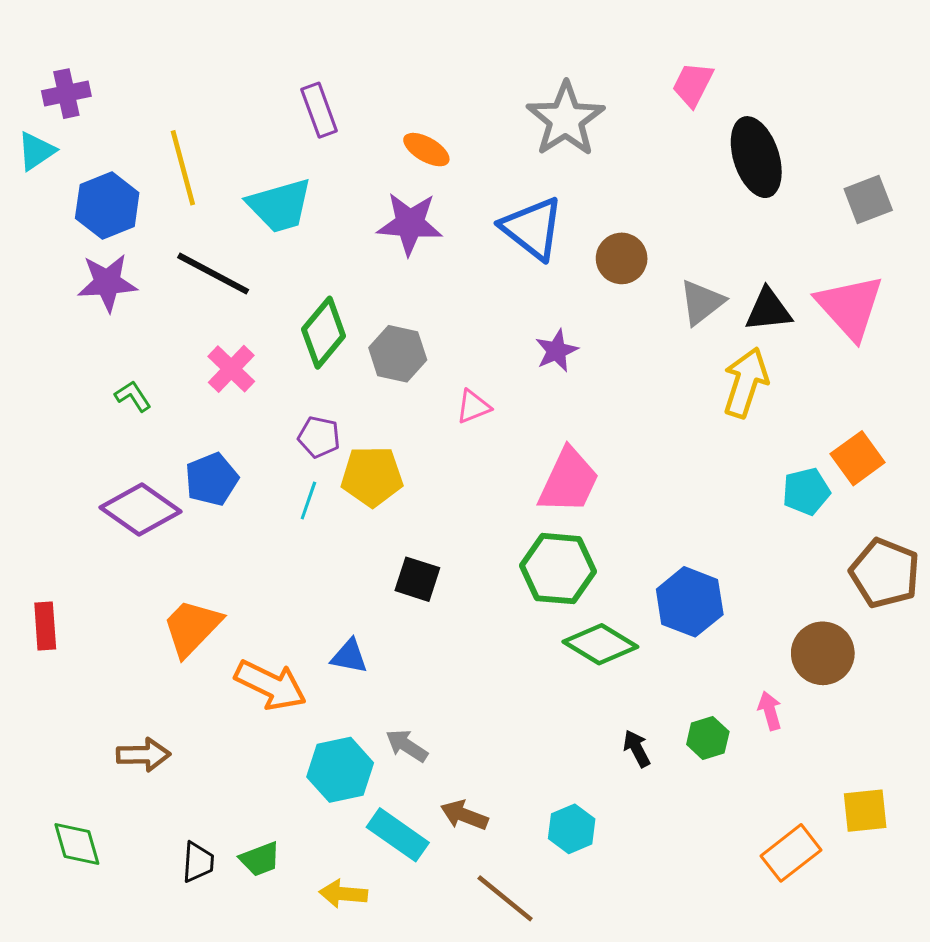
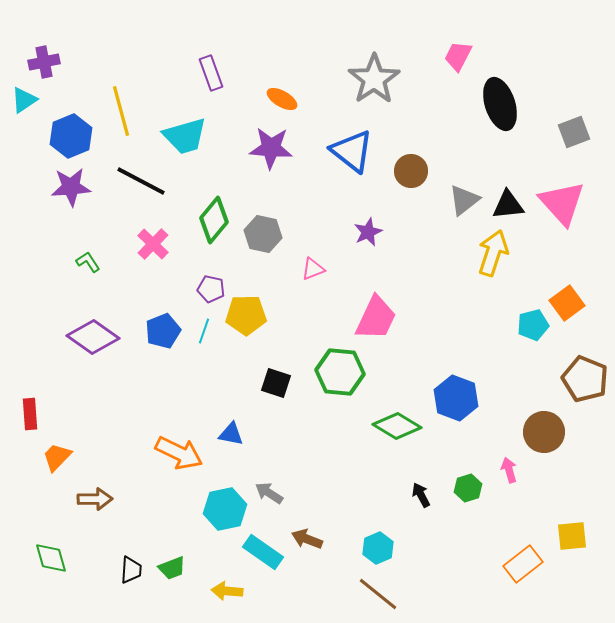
blue pentagon: (212, 479) -> (163, 331), moved
green hexagon: (558, 569) -> (340, 372), moved
orange trapezoid: (192, 628) -> (57, 457), moved, size x0.7
brown line: (505, 898) -> (378, 594), moved

